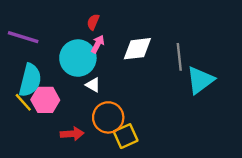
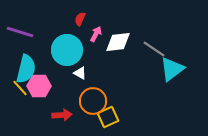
pink arrow: (98, 44) -> (96, 34), moved
gray line: (179, 57) -> (154, 49), turned -50

